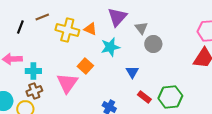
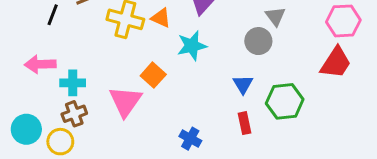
gray triangle: (141, 28) -> (275, 16), moved
blue triangle: (132, 72) -> (243, 84), moved
red rectangle: (144, 97) -> (244, 123), turned 40
green hexagon: (170, 97) -> (285, 101), moved

